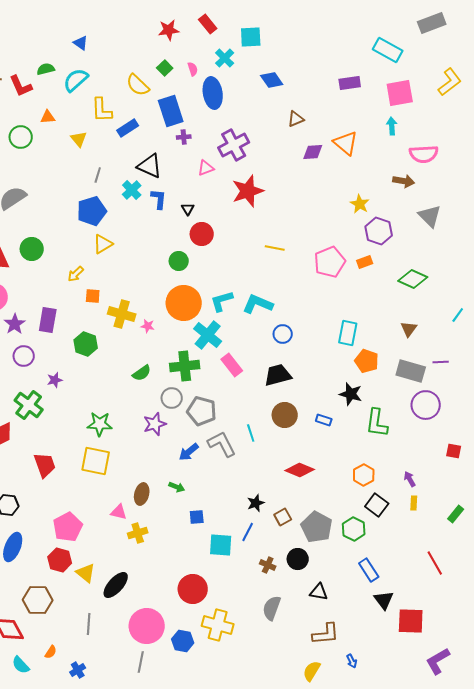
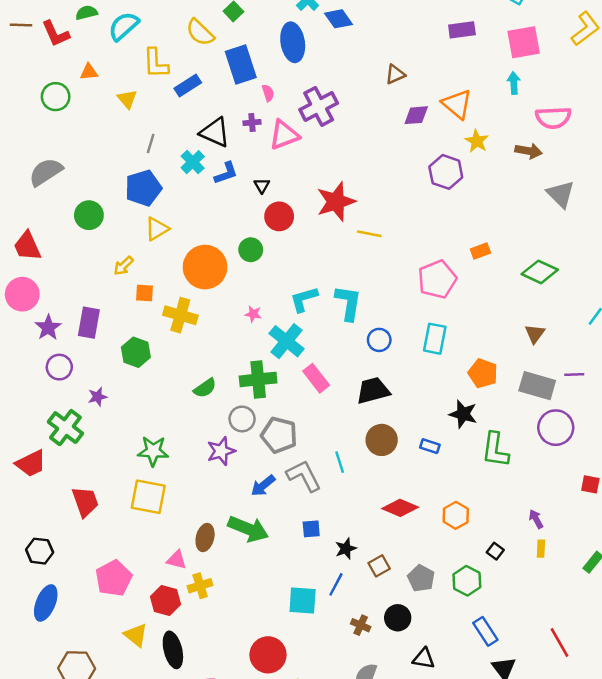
pink semicircle: (193, 69) -> (268, 93), moved
blue diamond: (272, 80) -> (338, 19), moved
purple cross: (184, 137) -> (252, 123), moved
pink triangle: (206, 168) -> (284, 135), size x1.5
red star: (248, 191) -> (336, 202), moved
blue L-shape: (159, 199) -> (226, 173), turned 65
yellow star: (360, 204) -> (477, 141), moved
purple hexagon: (379, 231) -> (446, 172), moved
green circle: (32, 249) -> (89, 215), moved
pink pentagon: (330, 262) -> (437, 279), moved
orange circle: (184, 303) -> (205, 267), moved
cyan L-shape: (258, 304) -> (348, 303), turned 76
pink star: (148, 326) -> (253, 314), moved
cyan rectangle: (348, 333) -> (435, 339), moved
orange hexagon: (364, 475) -> (456, 515), moved
green arrow: (177, 487) -> (248, 529), size x2.0
black square: (377, 505) -> (495, 551), size x0.6
blue square: (197, 517) -> (311, 529), moved
gray pentagon: (317, 527) -> (421, 578), size x0.7
red hexagon: (60, 560) -> (165, 600), moved
red line: (435, 563) -> (559, 642), moved
black ellipse: (116, 585) -> (173, 650), turned -56

